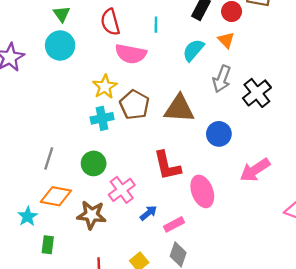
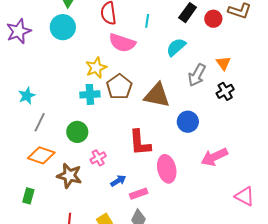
orange triangle: (226, 40) -> (223, 63), moved
black cross: (257, 93) -> (225, 91), size x0.7
pink cross: (122, 190) -> (98, 158), size x0.7
cyan star: (28, 216) -> (27, 96), moved

